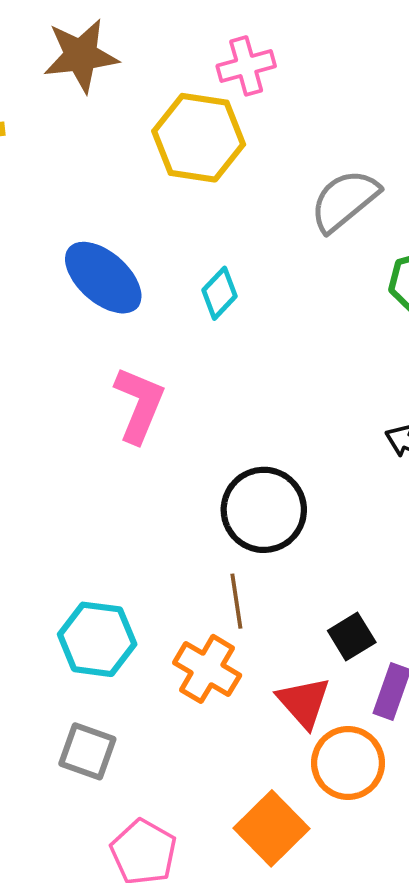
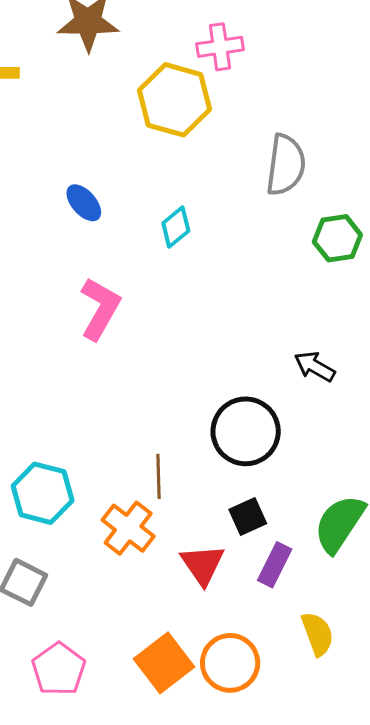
gray semicircle: (345, 200) -> (286, 165), turned 130
blue ellipse: (103, 278) -> (84, 203), size x0.6
black circle: (264, 510) -> (246, 431), moved
orange circle: (348, 763) -> (230, 663), moved

